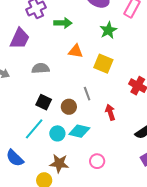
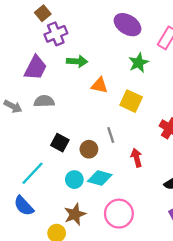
green arrow: (63, 23) -> (77, 61), moved
gray semicircle: (41, 68) -> (44, 101), moved
cyan line: (34, 129) -> (33, 173), moved
pink circle: (97, 161) -> (119, 214), size x1.6
brown star: (59, 163) -> (75, 214), turned -30

